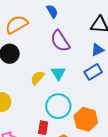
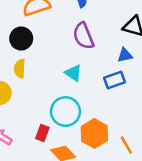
cyan triangle: (58, 73) -> (73, 73), turned -35
yellow semicircle: (37, 78) -> (20, 68), moved, turned -49

